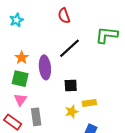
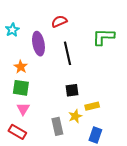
red semicircle: (64, 16) -> (59, 21), turned 91
black line: (70, 48) -> (68, 53), turned -55
purple ellipse: (45, 67) -> (38, 44), moved
gray rectangle: (36, 117) -> (57, 126), moved

